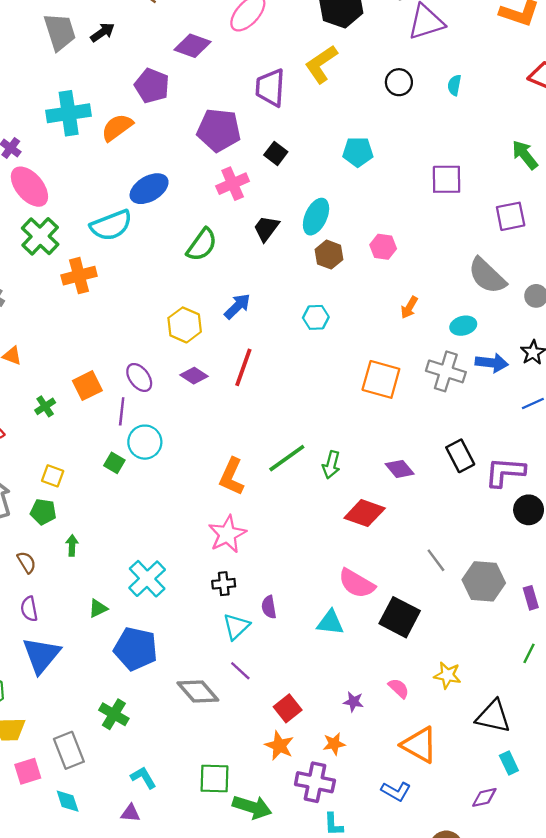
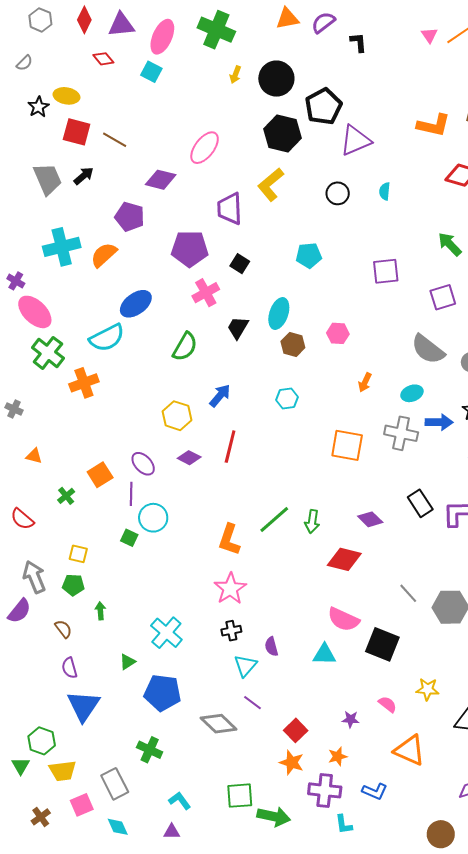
blue L-shape: (396, 791) -> (375, 791), moved

